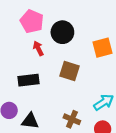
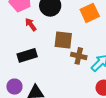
brown cross: (72, 119) -> (79, 56), moved

